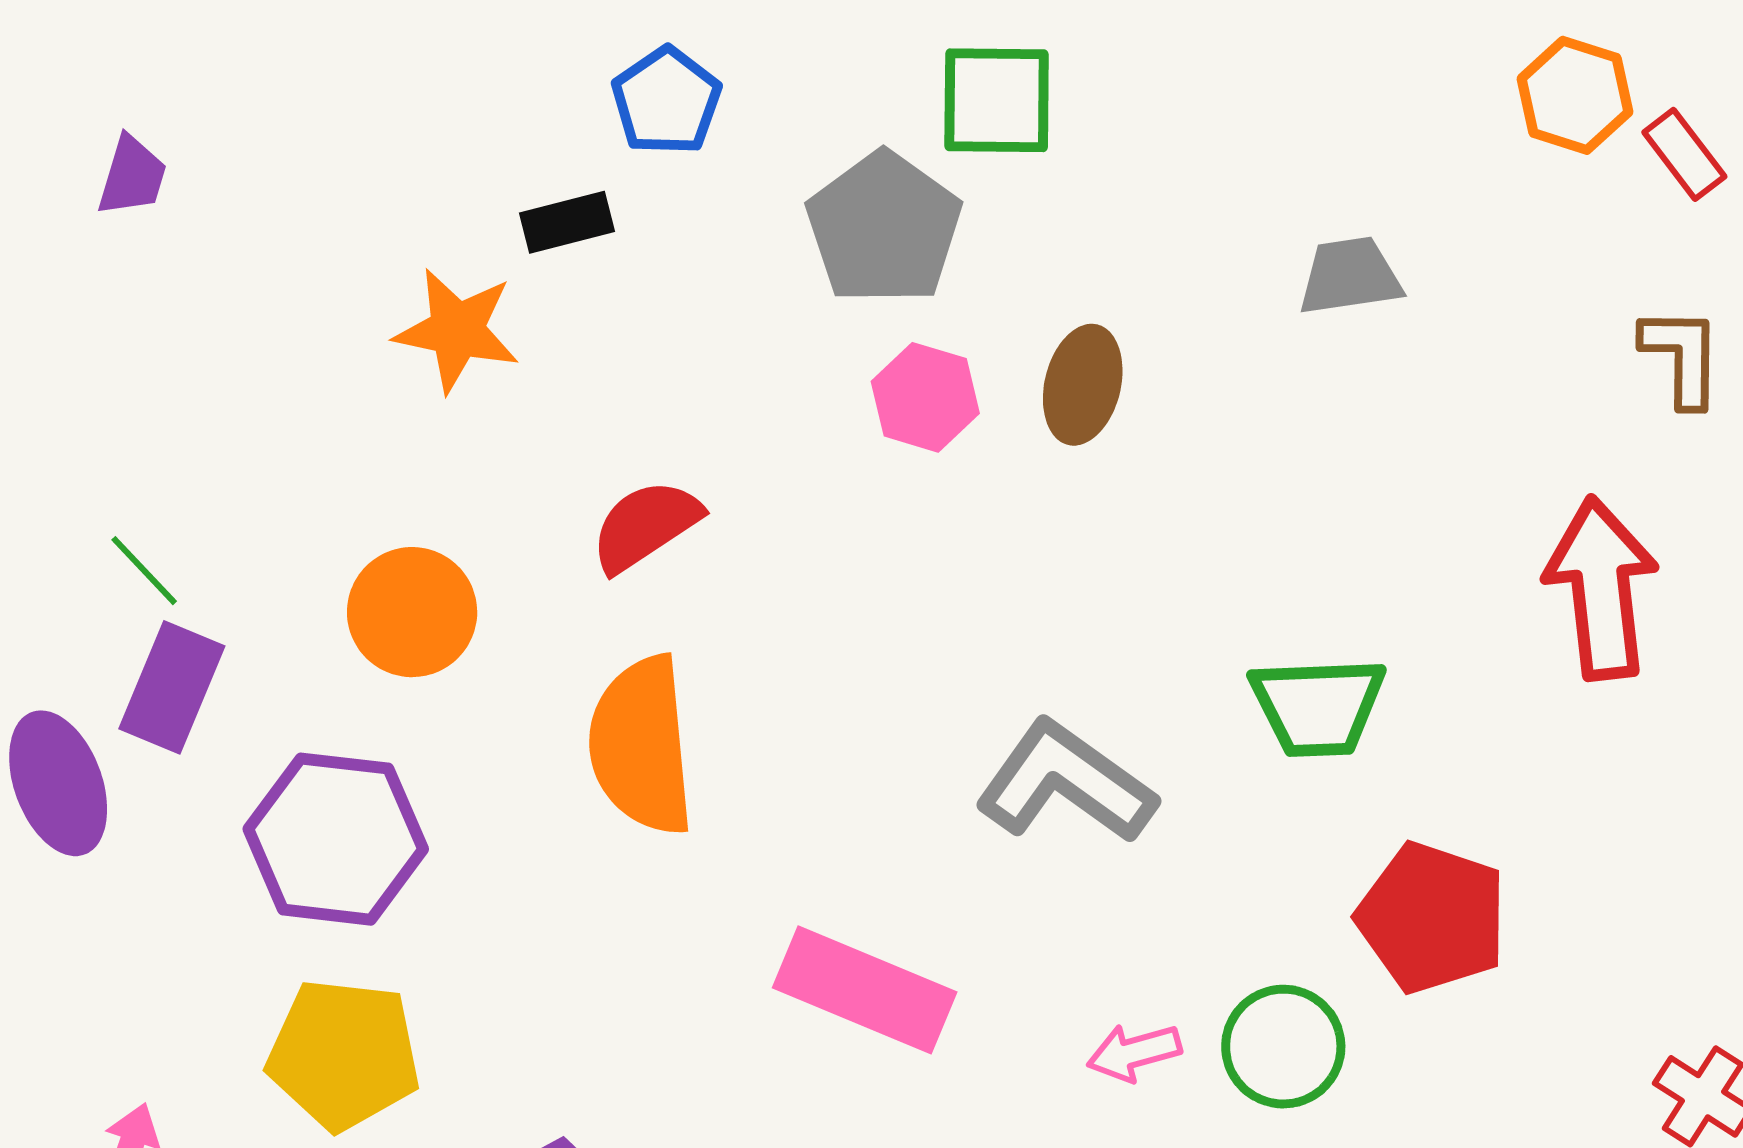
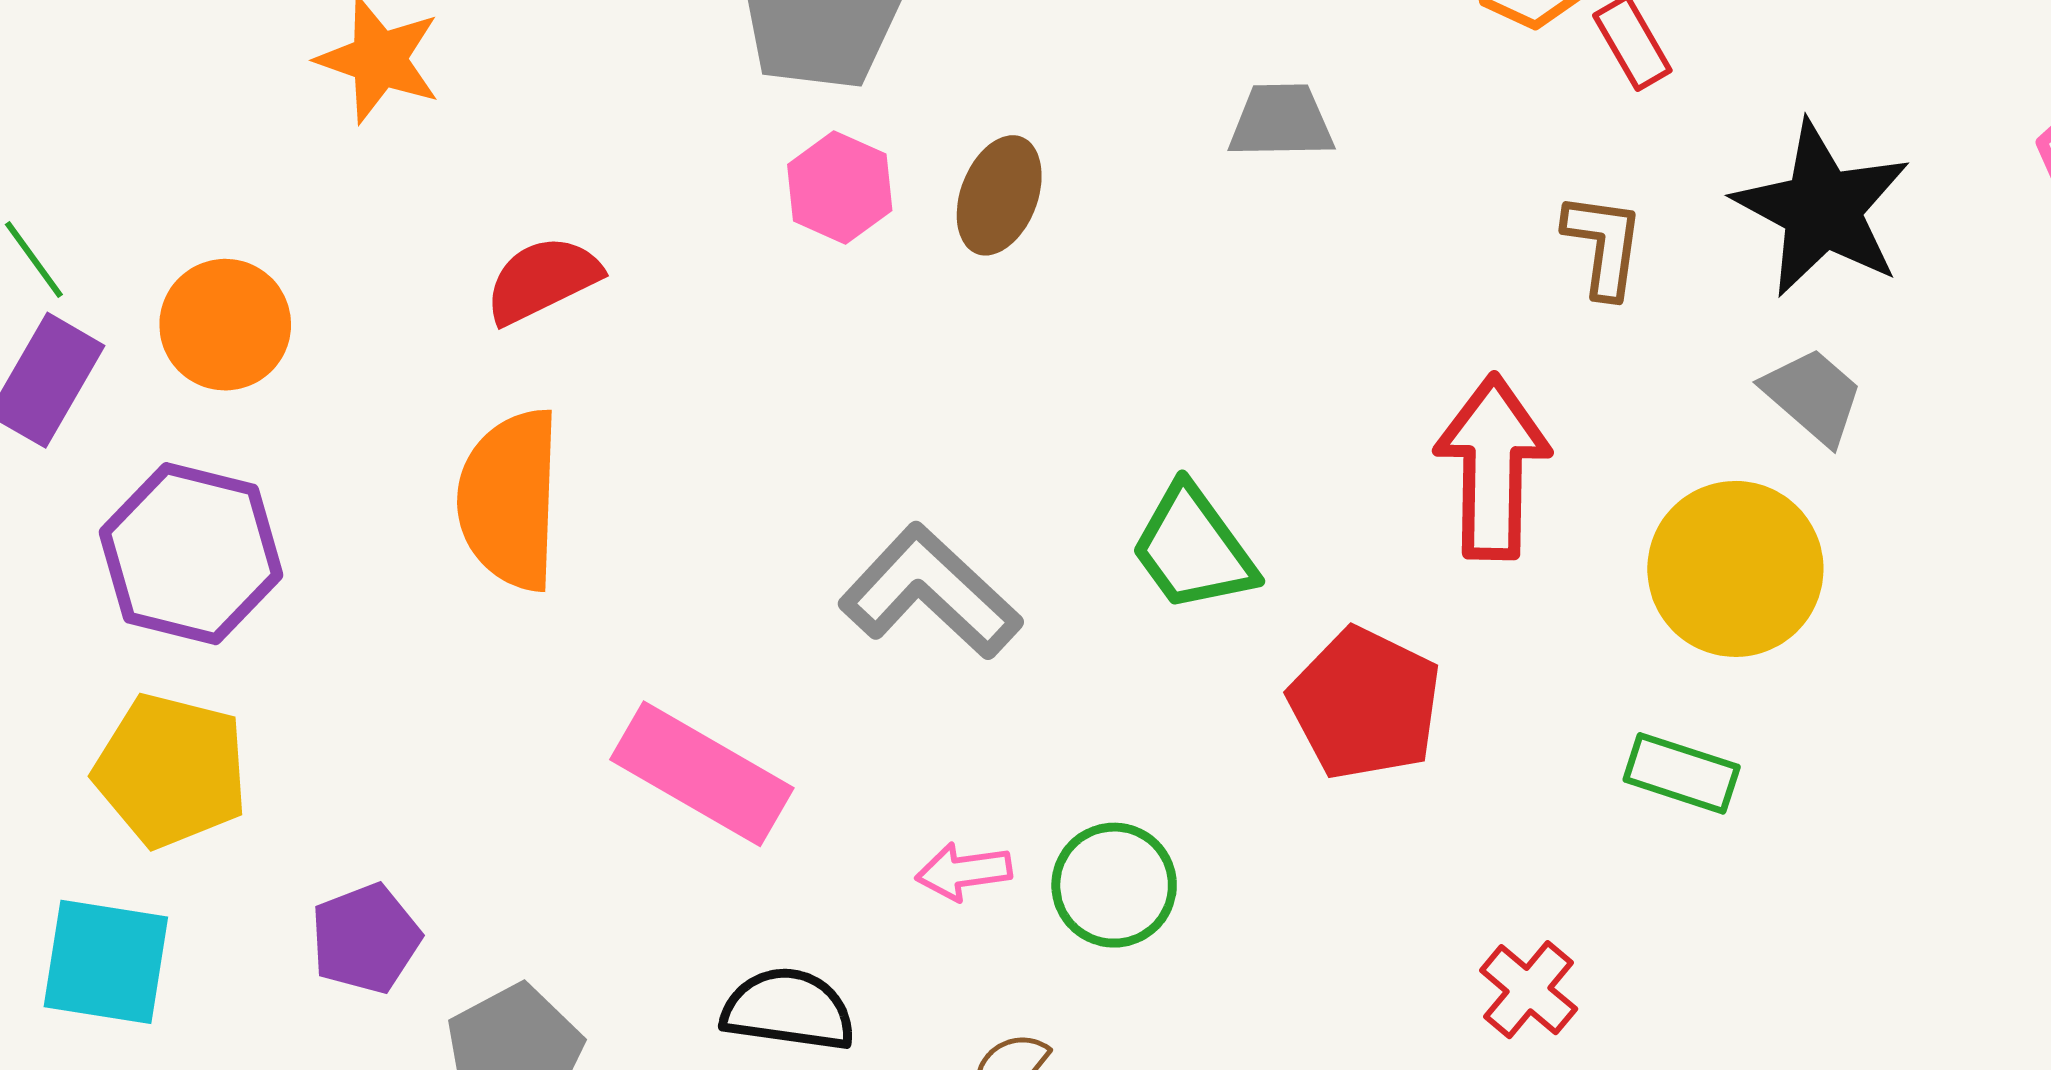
orange circle: (412, 612) -> (225, 325), moved
green trapezoid: (1318, 706) -> (1193, 549), turned 49
red pentagon: (1432, 918) -> (1365, 704), moved

